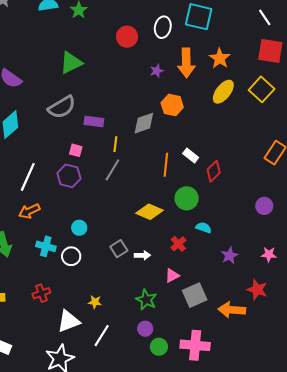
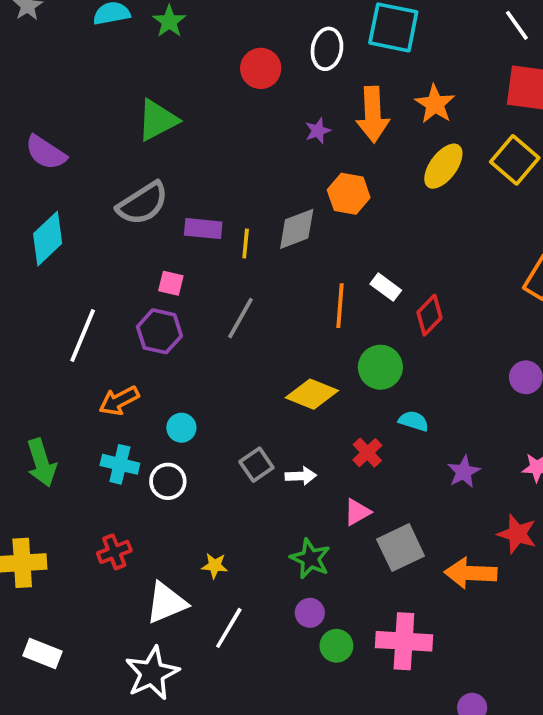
yellow line: (115, 144) -> (246, 244), moved
orange arrow: (29, 211) -> (119, 401), moved

